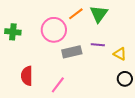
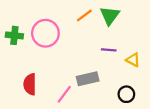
pink circle: (54, 30) -> (45, 33), moved
gray rectangle: (72, 52) -> (88, 79), moved
black circle: (125, 79) -> (126, 94), moved

